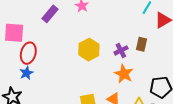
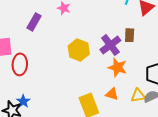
purple cross: (121, 50) -> (110, 45), size x1.5
blue star: (26, 73) -> (23, 101), moved

